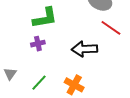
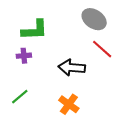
orange cross: (74, 85) -> (69, 104), moved

